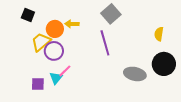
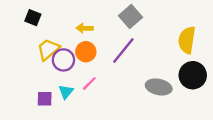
orange circle: (55, 29) -> (86, 52), moved
yellow semicircle: (159, 34) -> (187, 40), size x1.6
purple line: (105, 43) -> (123, 51), turned 55
pink line: (65, 71) -> (89, 83), moved

